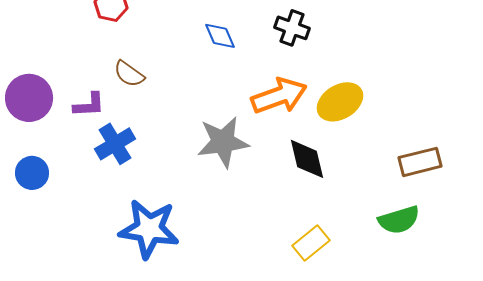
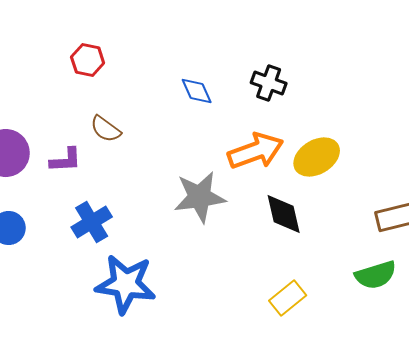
blue cross: (115, 144) -> (92, 222), moved

